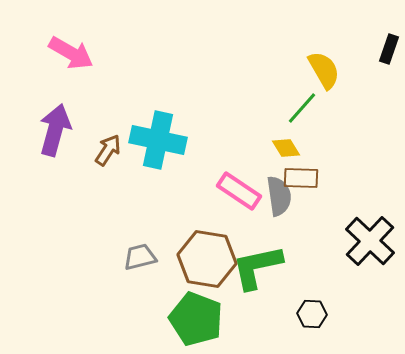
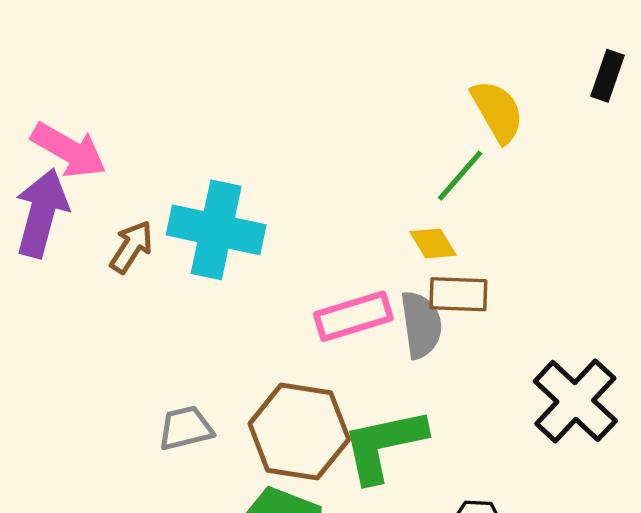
pink arrow: (71, 53) -> (69, 150), moved
pink rectangle: (239, 191) -> (353, 316), turned -51

